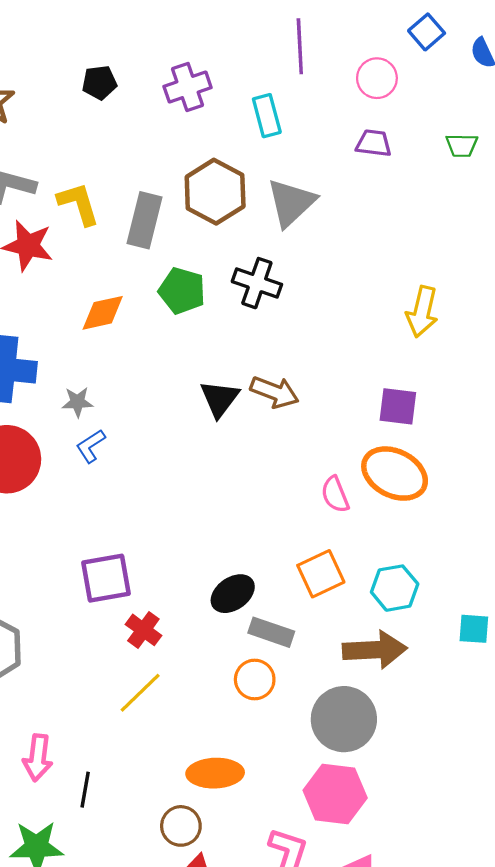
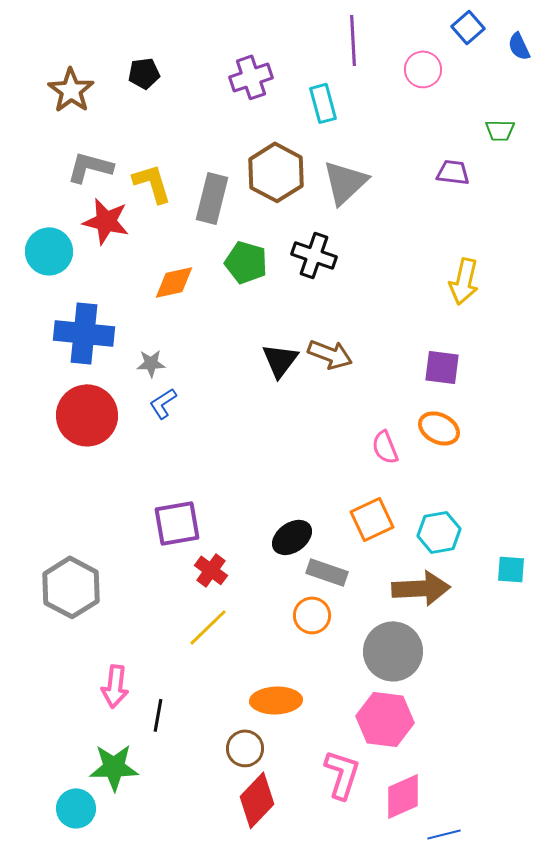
black pentagon: (99, 83) -> (144, 73), moved
purple trapezoid: (374, 143) -> (453, 172), moved
orange ellipse: (395, 474) -> (439, 428), size x0.7

